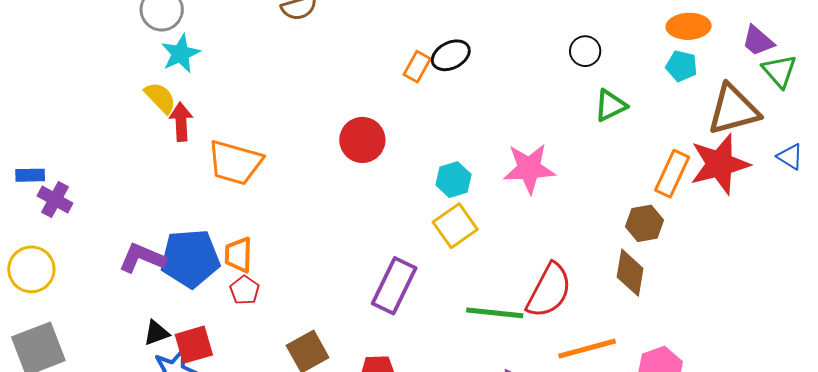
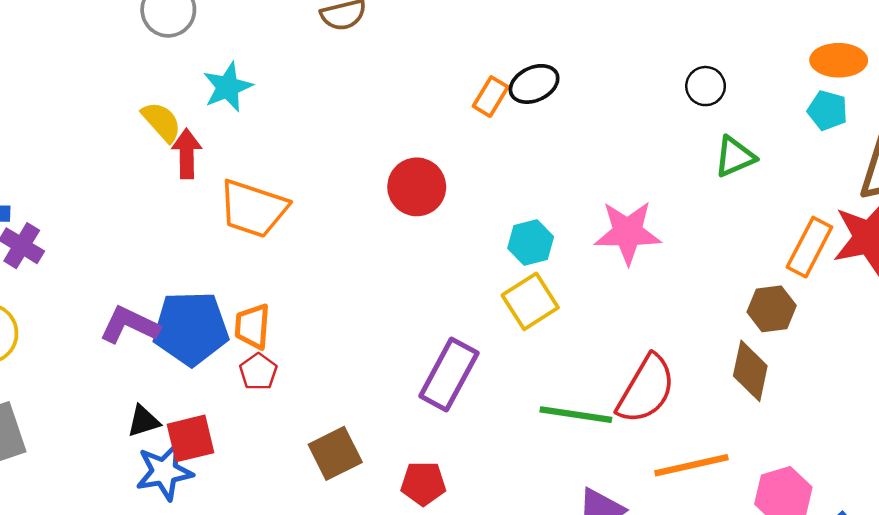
cyan star: (181, 54) -> (228, 87), moved

